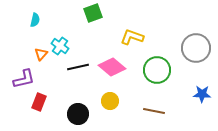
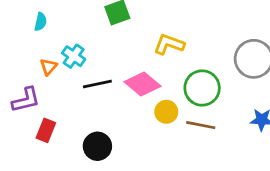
yellow circle: (110, 101) -> (166, 112), moved
brown line: (154, 111) -> (201, 125), moved

